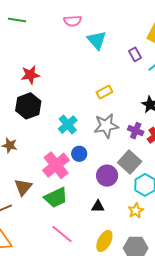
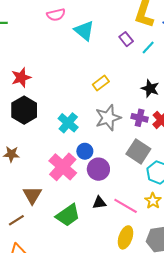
purple circle: (107, 176) -> (98, 169), moved
green trapezoid: (56, 198) -> (68, 215), moved
black triangle: (98, 206) -> (99, 203), moved
pink line: (62, 234) -> (126, 206), moved

